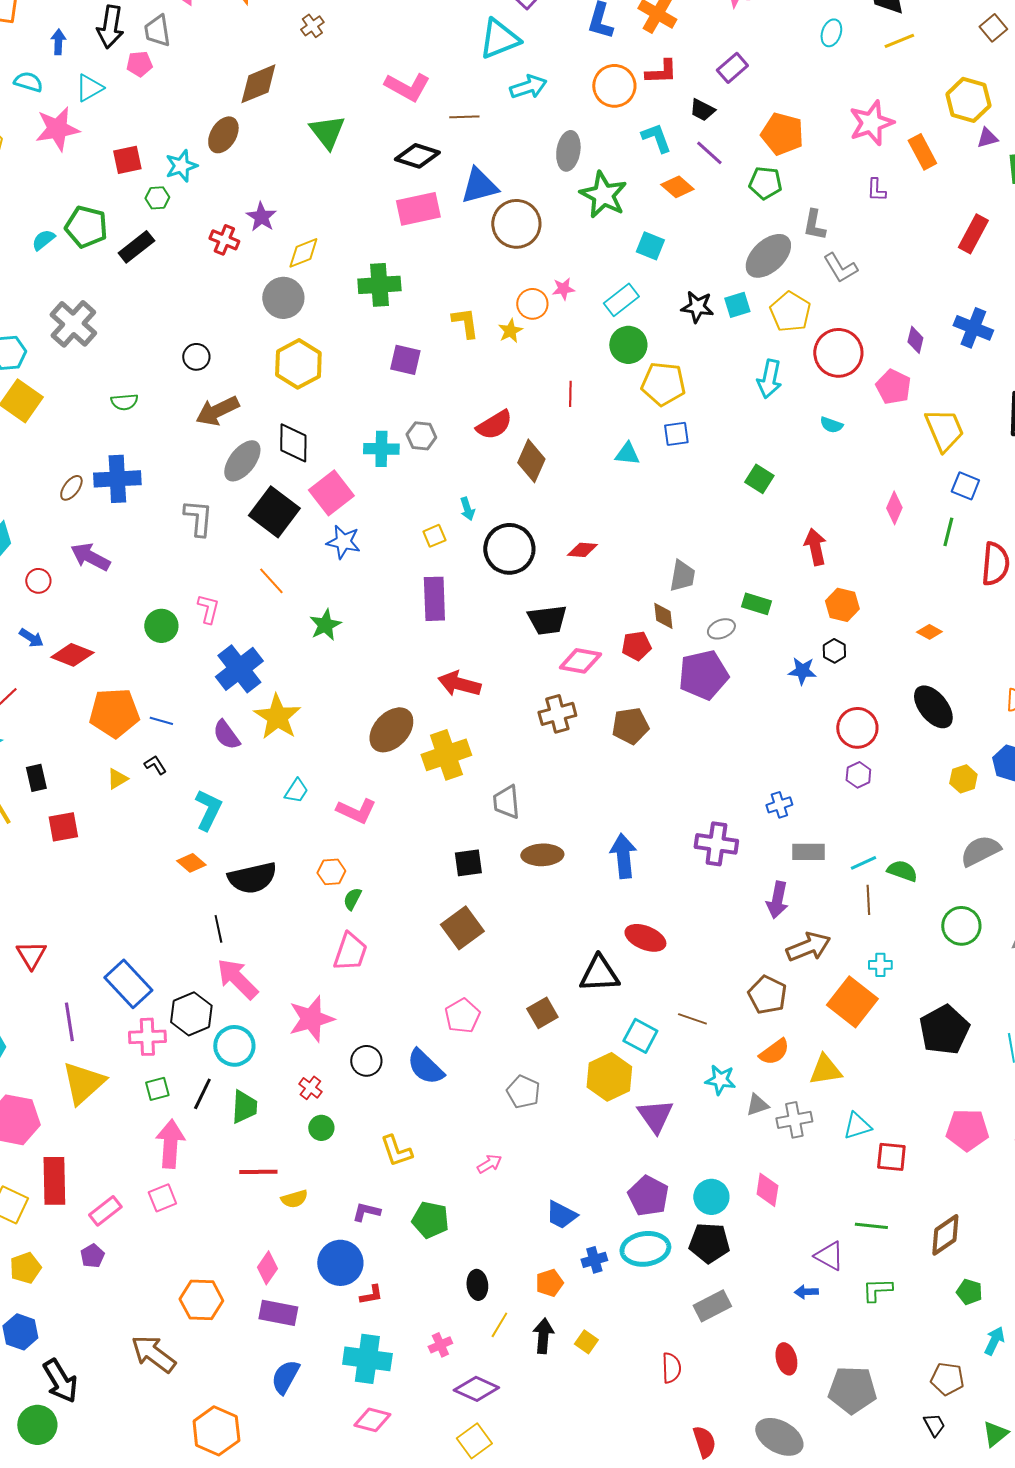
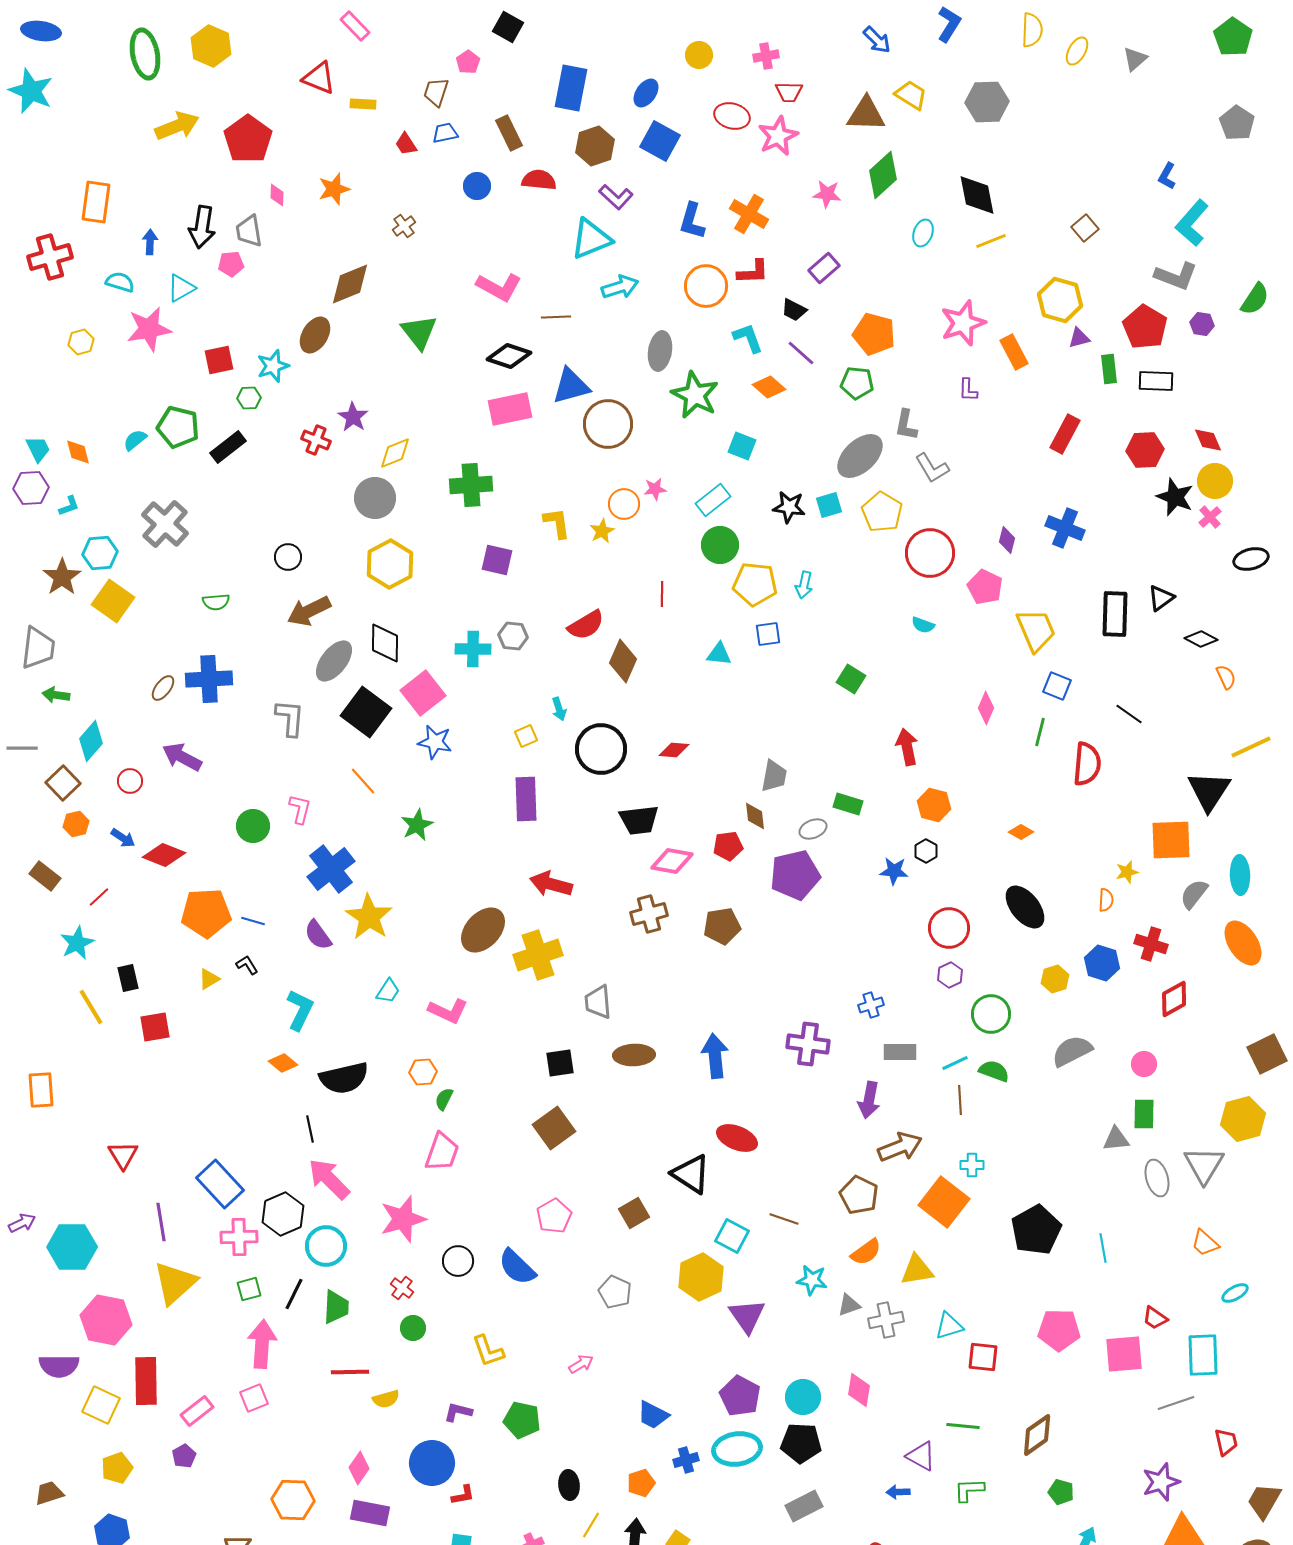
cyan arrow: (769, 379) -> (804, 585), moved, size x0.7
green circle: (961, 926) -> (991, 1014), moved
black triangle: (599, 974) -> (691, 1174), turned 36

